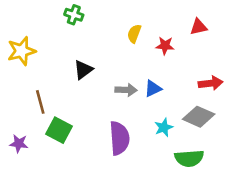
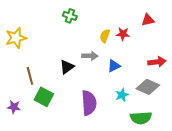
green cross: (74, 15) -> (70, 16), moved
yellow semicircle: (134, 34) -> (105, 36), moved
black triangle: (83, 70) -> (67, 67), moved
gray arrow: (126, 90) -> (90, 56), moved

